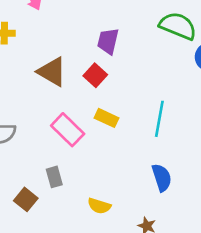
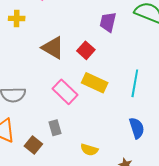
purple trapezoid: (108, 41) -> (108, 22), moved
yellow rectangle: (106, 118) -> (95, 83), size x1.4

